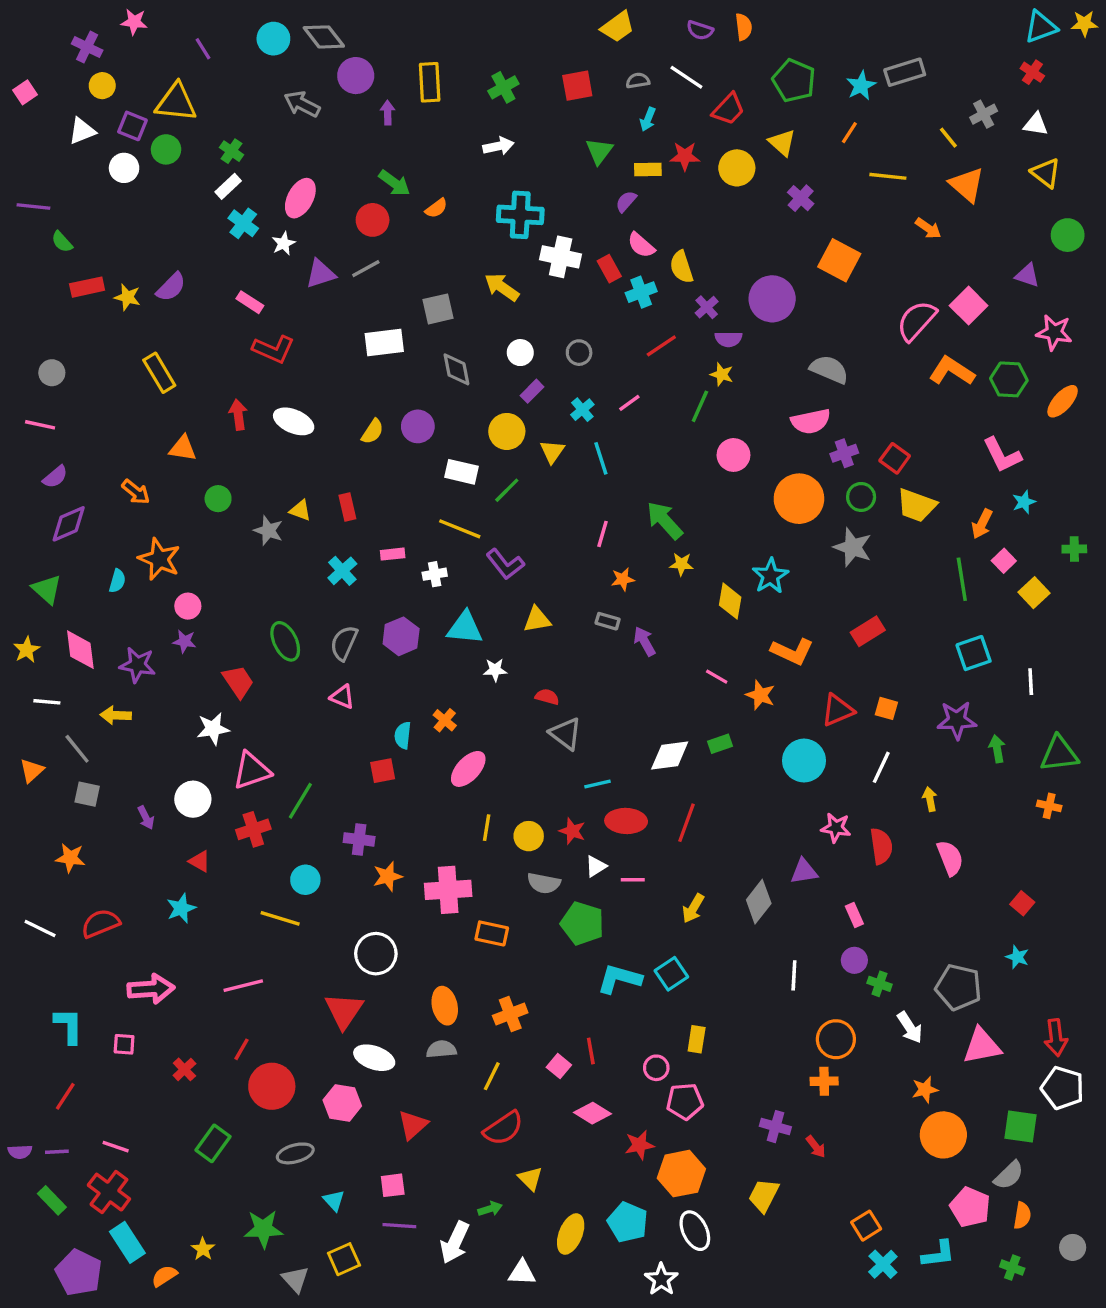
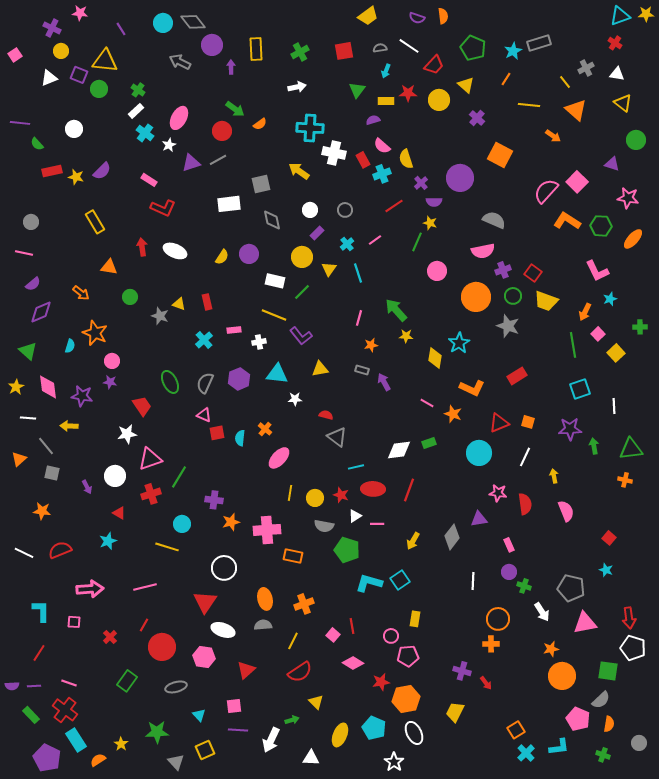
white circle: (124, 168) -> (74, 129), moved
purple semicircle: (626, 201) -> (373, 120), turned 32
red square: (383, 771) -> (217, 433), moved

